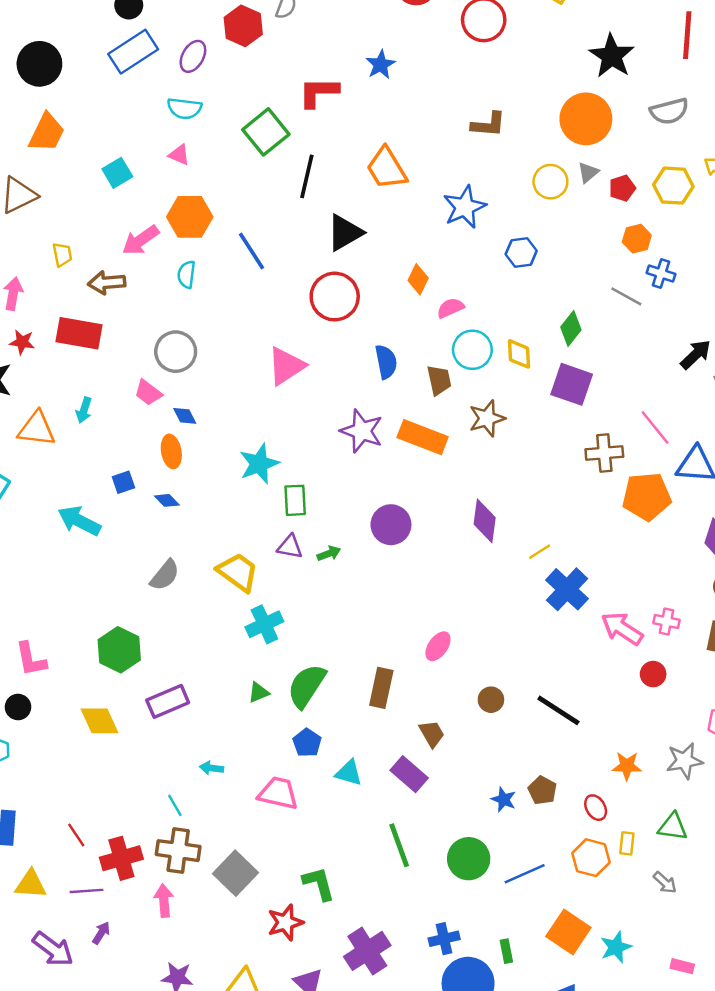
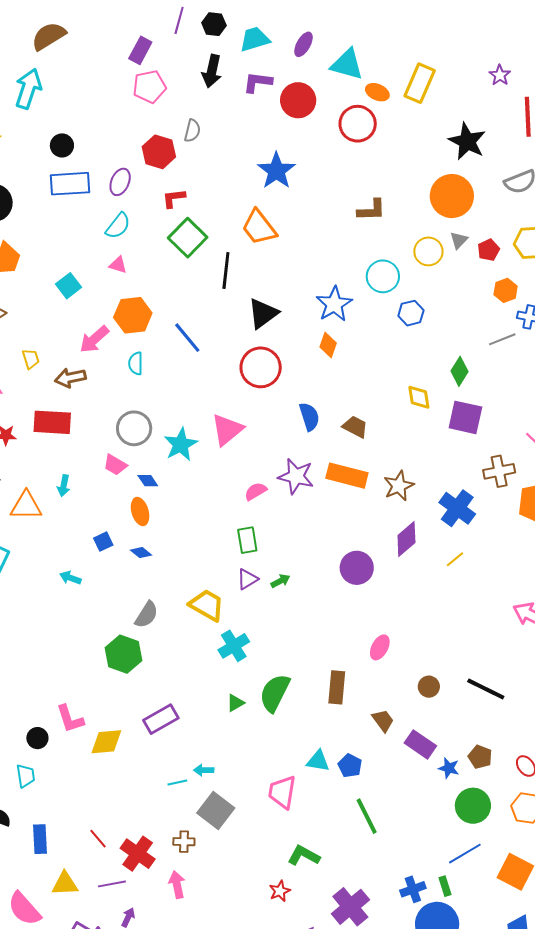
blue rectangle: (133, 52) -> (70, 184), turned 36
blue star: (381, 65) -> (276, 171), size x1.5
red L-shape: (319, 92) -> (174, 198), moved, size x0.7
cyan semicircle: (184, 108) -> (118, 226), turned -52
orange trapezoid: (387, 168) -> (259, 227), moved
blue star: (465, 207) -> (334, 304), moved
gray line: (626, 296) -> (502, 339), turned -44
pink semicircle: (450, 308) -> (256, 491), moved
cyan circle: (472, 350) -> (383, 276), moved
brown trapezoid: (439, 380) -> (355, 427), turned -44
brown star: (487, 418) -> (399, 486), moved
cyan star: (259, 464) -> (181, 444), moved
cyan arrow: (79, 521) -> (70, 578), size x0.6
purple diamond: (485, 521) -> (406, 539), turned 48
purple circle: (391, 525) -> (357, 568), moved
purple triangle: (290, 547) -> (247, 579), turned -35
blue cross: (567, 589) -> (457, 508), moved
green hexagon: (119, 650) -> (124, 654), moved
pink L-shape: (31, 659) -> (70, 719), moved
yellow diamond: (100, 721) -> (106, 742), turned -64
blue pentagon: (307, 743) -> (350, 766), moved
purple rectangle: (409, 774) -> (420, 744), moved
pink trapezoid: (278, 793) -> (282, 792), moved, turned -87
cyan line: (175, 805) -> (177, 782), moved, turned -66
brown cross: (178, 851) -> (184, 842), size x0.6
red cross: (121, 858) -> (138, 854), turned -32
green circle: (469, 859) -> (473, 806), moved
gray square: (235, 873) -> (216, 810), moved
blue line: (525, 874) -> (465, 854), moved
green L-shape: (319, 884) -> (304, 856), turned -40
red star: (285, 922) -> (280, 891), size x0.7
green rectangle: (506, 951) -> (445, 886), moved

